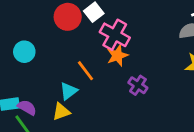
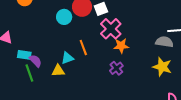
cyan circle: (24, 52) -> (64, 17), moved
orange star: (117, 56) -> (121, 46), moved

